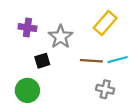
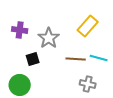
cyan line: (118, 60) -> (99, 58), turned 30

